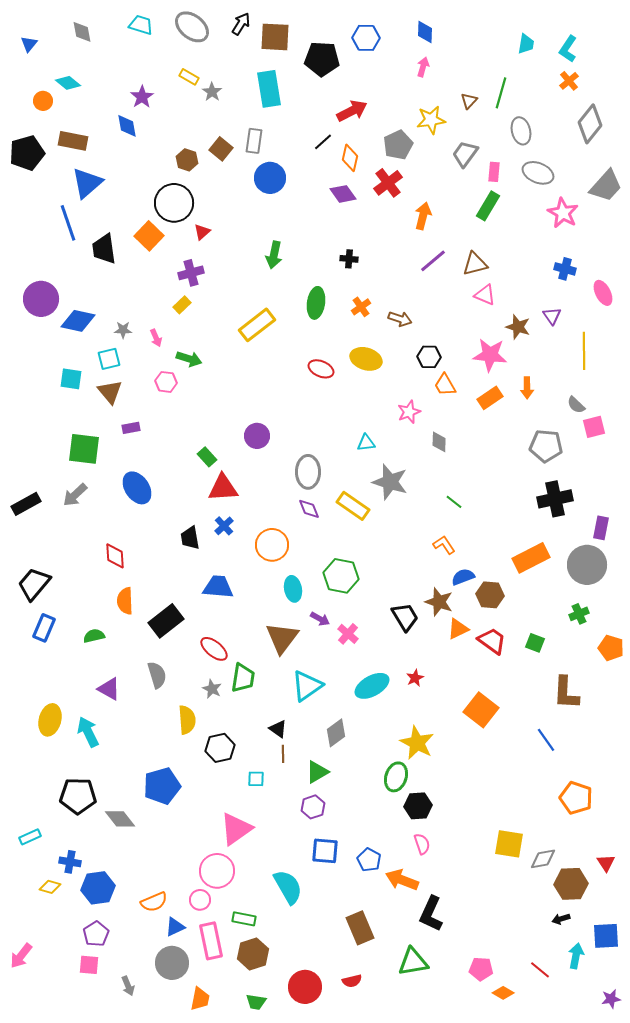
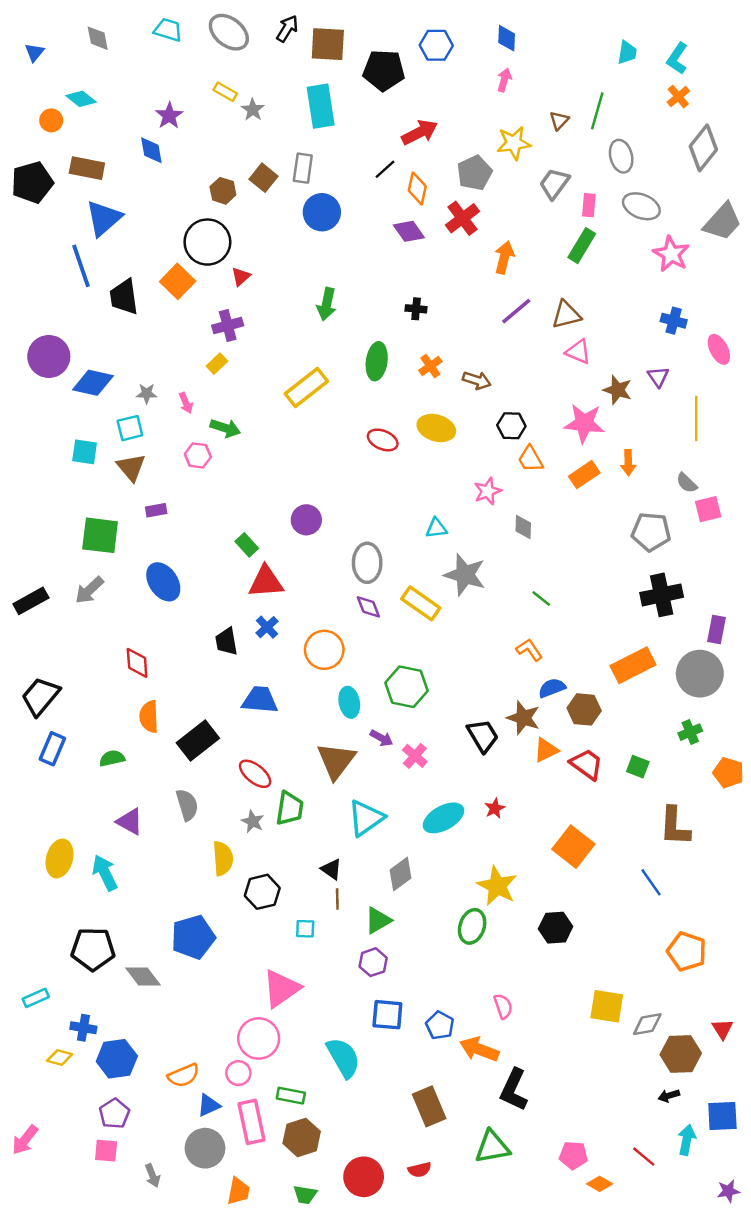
black hexagon: (418, 806) -> (556, 928), moved

